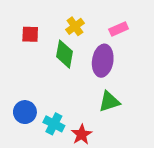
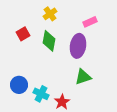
yellow cross: (75, 26) -> (50, 14), moved
red square: (30, 34) -> (23, 34), moved, turned -32

